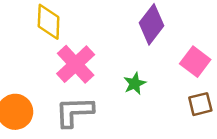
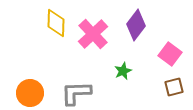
pink cross: (76, 64) -> (93, 34), moved

